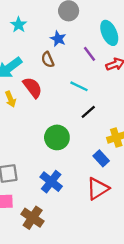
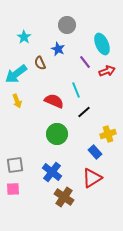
brown semicircle: (48, 60) -> (40, 63), moved
cyan line: (79, 86) -> (76, 90), turned 42
red semicircle: (33, 88) -> (54, 101), moved, turned -30
brown cross: (33, 218) -> (64, 197), moved

